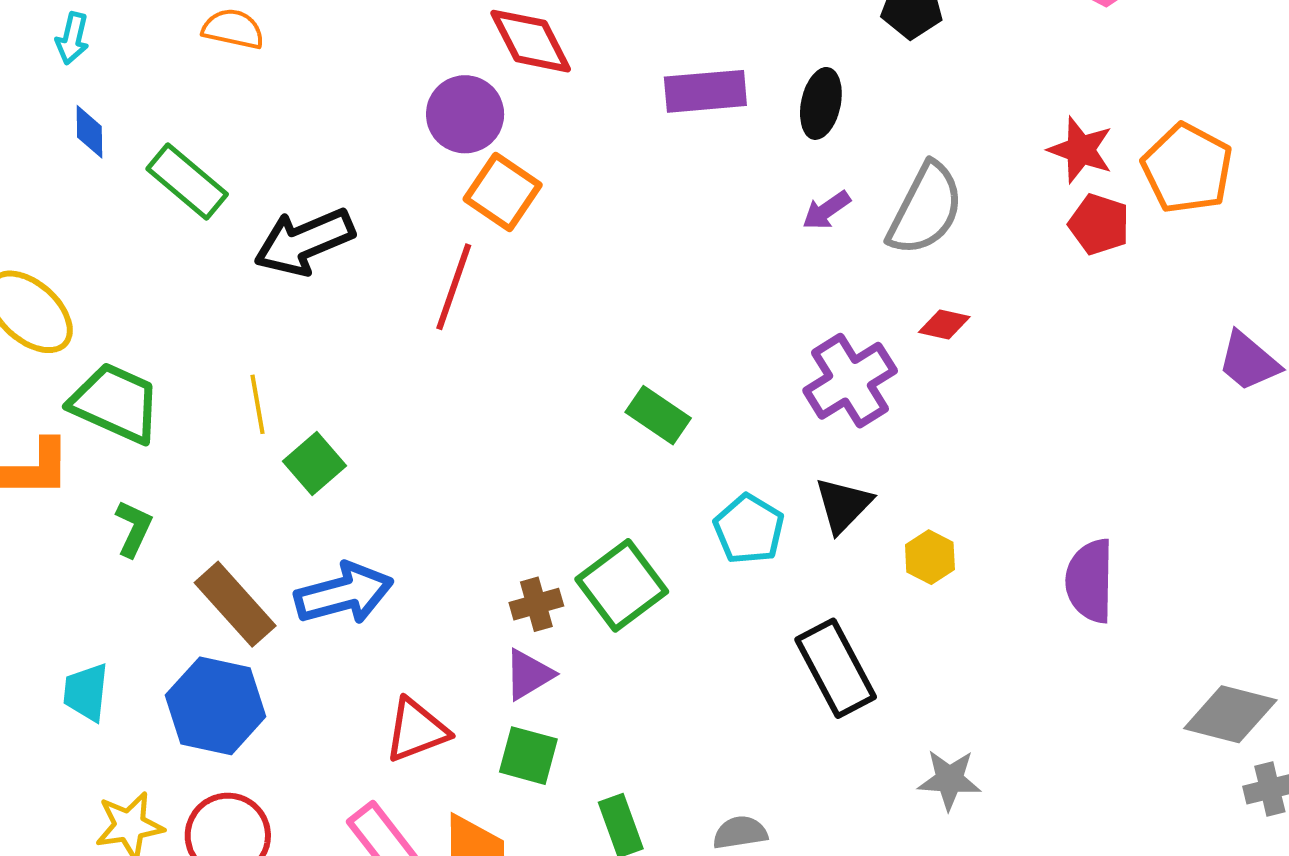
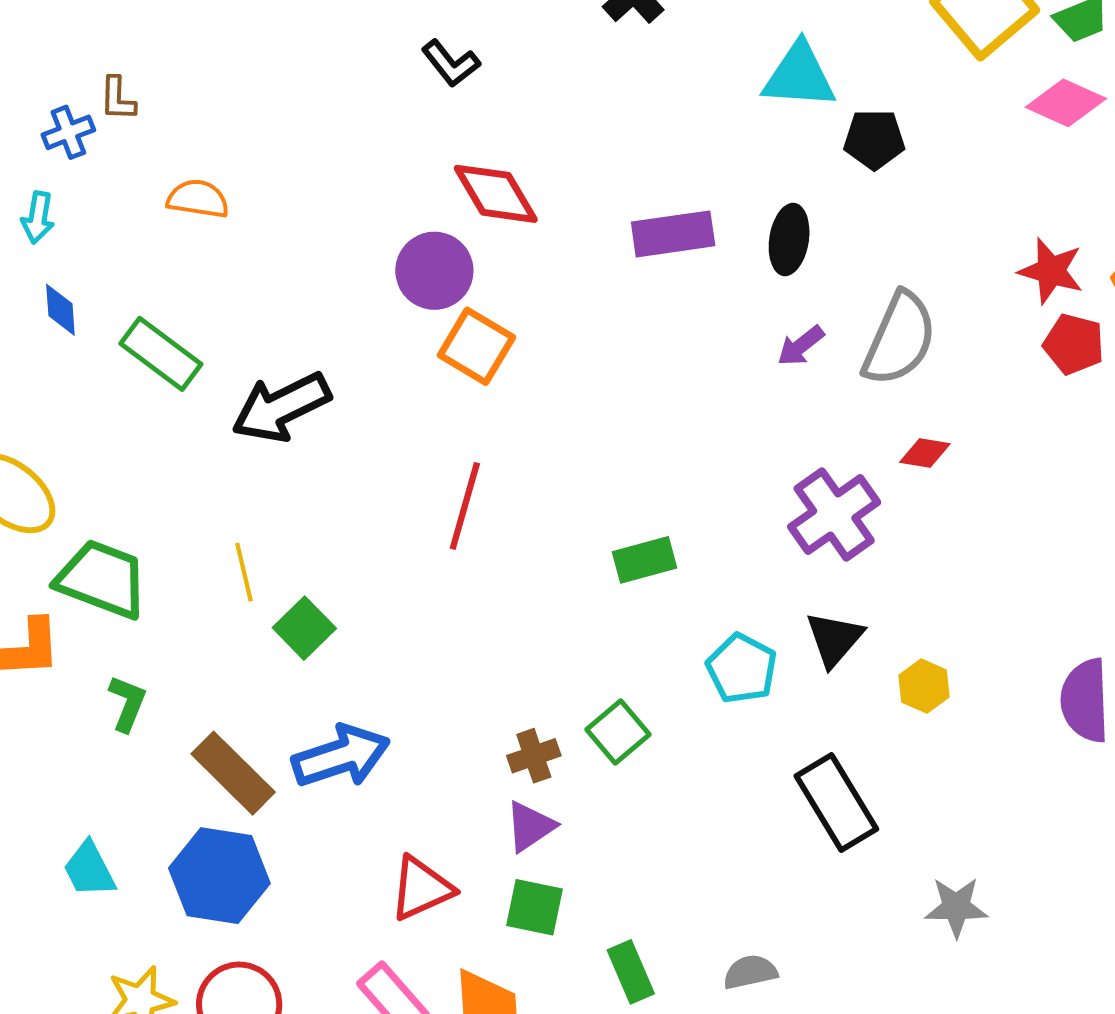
red line: (454, 287) -> (465, 506), moved
green rectangle: (658, 415) -> (644, 560), turned -46
green square: (622, 585) -> (618, 732), size x0.7
cyan trapezoid: (86, 692) -> (89, 869), turned -30

